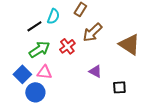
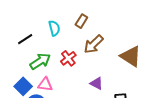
cyan semicircle: (53, 16) -> (54, 28), turned -35
black line: (34, 26) -> (25, 39), moved

